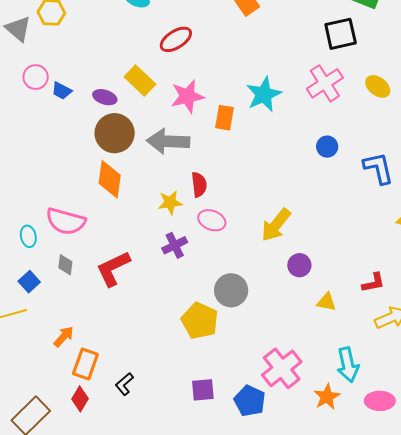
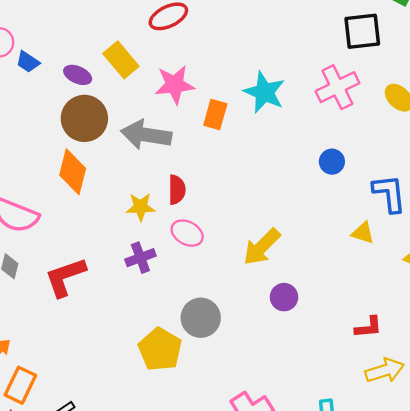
cyan star: (264, 94) -> (264, 92), turned -30
yellow triangle: (326, 302) -> (363, 233), moved

